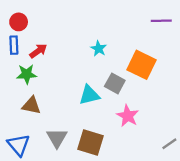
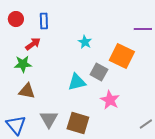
purple line: (161, 21) -> (143, 29), moved
blue rectangle: (14, 45) -> (44, 21), moved

